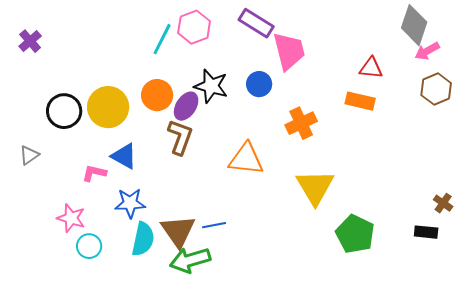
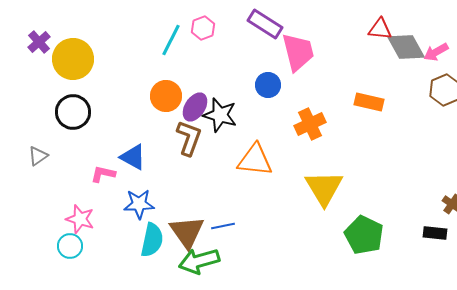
gray diamond: (414, 25) -> (406, 47), moved, turned -48
pink hexagon: (194, 27) -> (203, 28), size x0.7
red triangle: (371, 68) -> (380, 29), moved
black star: (211, 86) -> (220, 115), moved
yellow circle: (108, 107) -> (73, 59), moved
cyan circle: (89, 246) -> (70, 246), moved

